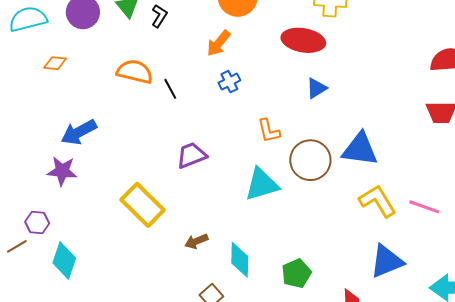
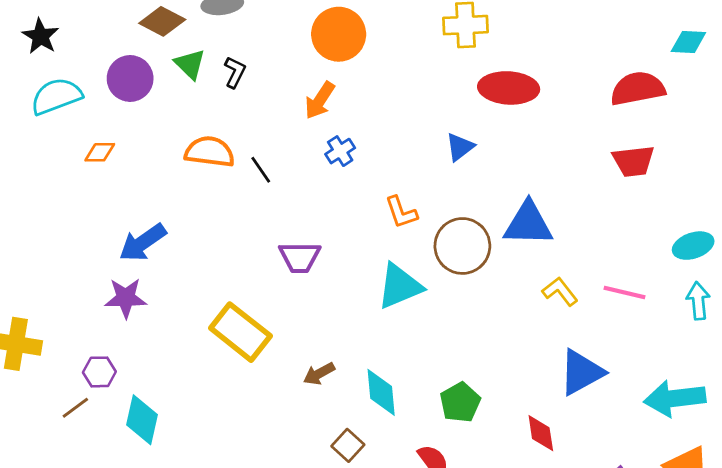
red ellipse: (303, 40) -> (509, 88), moved
purple trapezoid: (192, 155) -> (300, 257), turned -152
yellow L-shape: (378, 201) -> (560, 291), size x0.7

